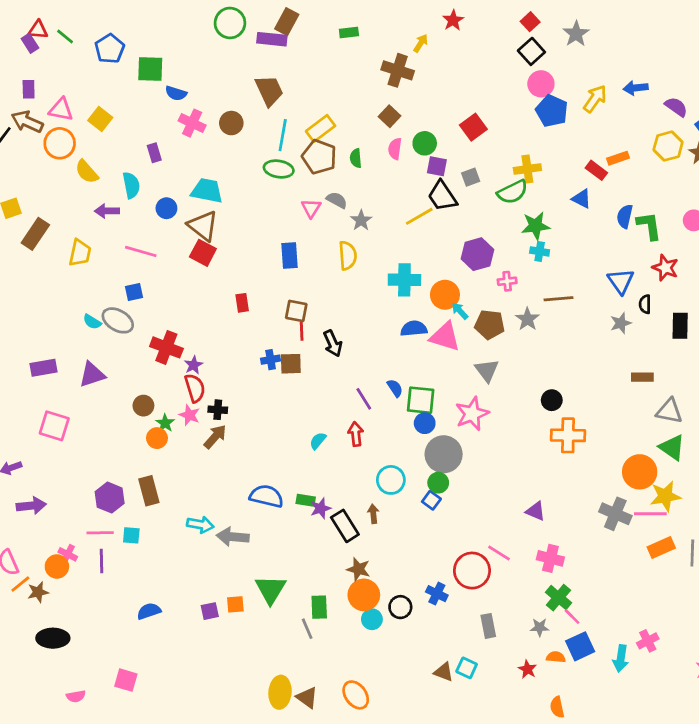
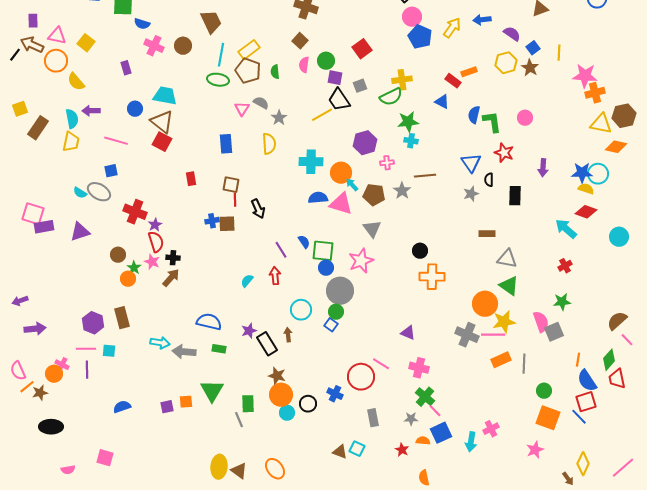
cyan semicircle: (131, 185) -> (72, 119), moved
pink square: (54, 426) -> (33, 214), moved
green rectangle: (306, 500) -> (219, 349), moved

